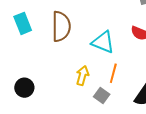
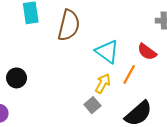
orange line: (113, 73) -> (129, 74), moved
yellow arrow: (82, 75) -> (103, 83), moved

